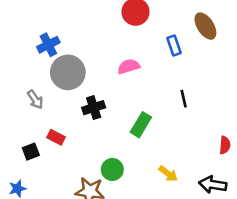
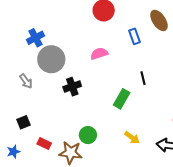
green rectangle: (141, 125) -> (122, 99), moved
red rectangle: (56, 137) -> (44, 144), moved

